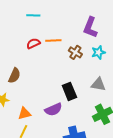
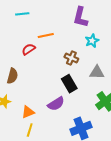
red semicircle: (33, 43) -> (29, 49), moved
brown cross: (75, 52) -> (71, 58), moved

